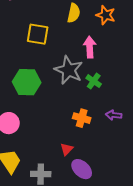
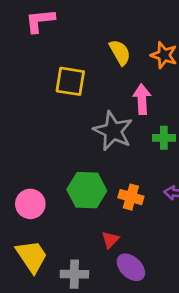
yellow semicircle: (74, 13) -> (120, 52), turned -42
green cross: (94, 81) -> (164, 138), moved, turned -35
green hexagon: (27, 82) -> (87, 190), moved

